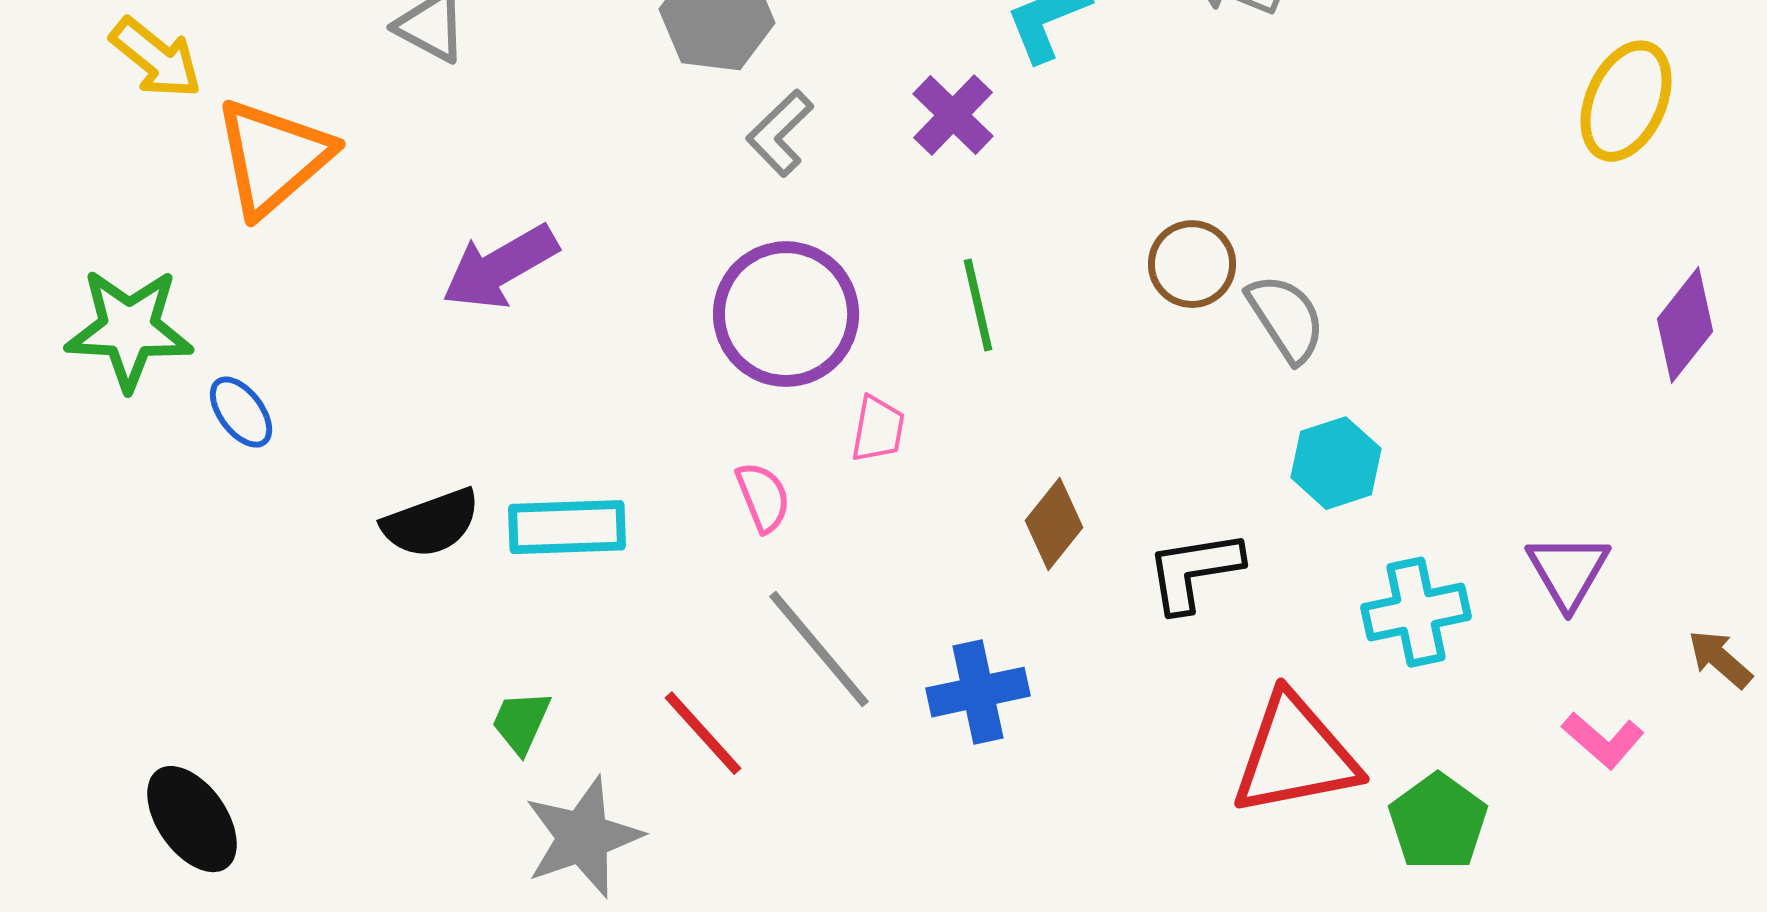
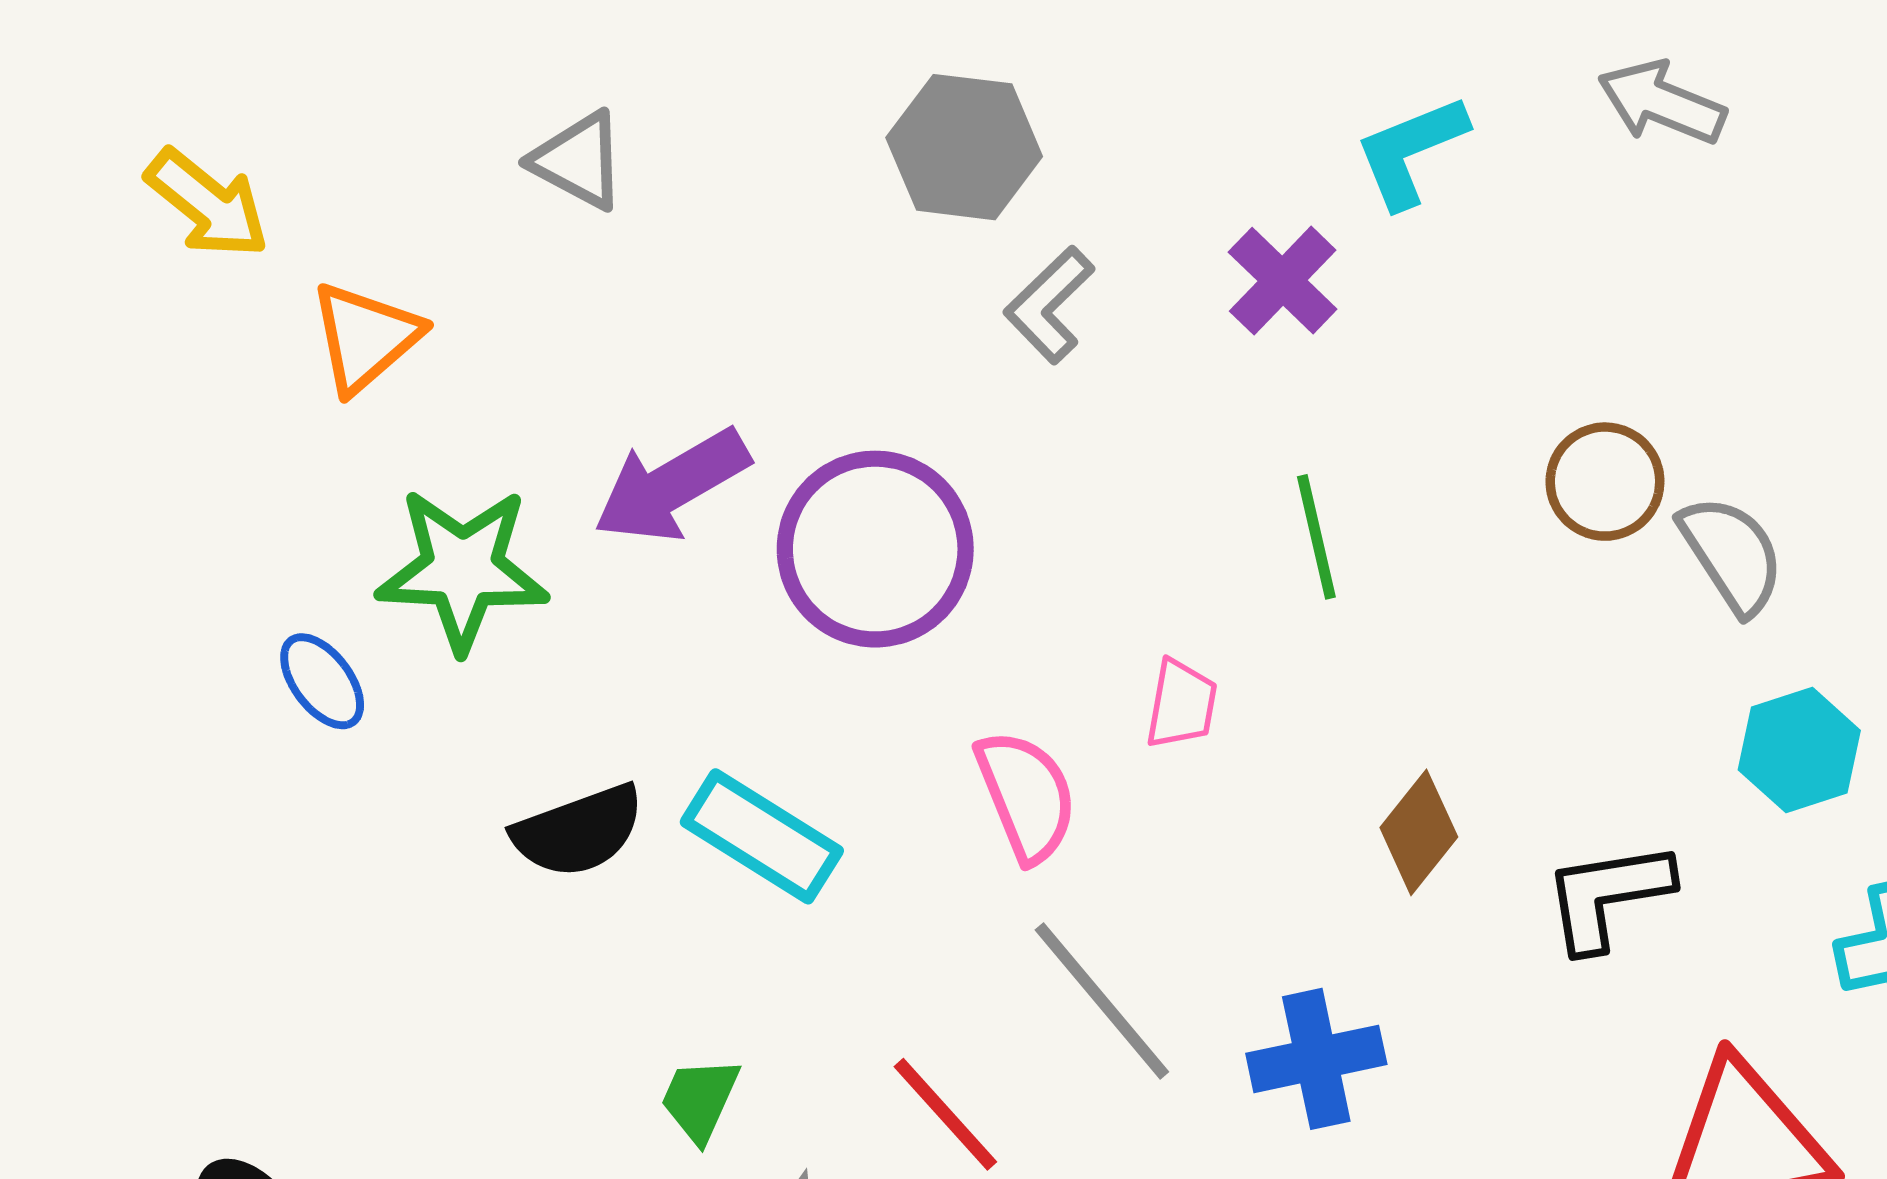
orange triangle: (273, 157) -> (365, 337), size x0.7
purple circle: (786, 314) -> (875, 549), moved
green star: (129, 329) -> (462, 569), moved
pink semicircle: (763, 497) -> (1026, 796), size x1.4
cyan rectangle: (567, 527) -> (762, 836), turned 34

